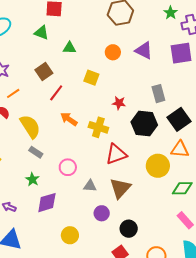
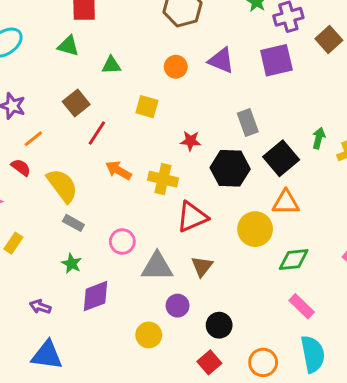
gray triangle: (90, 186) -> (157, 267), size x1.6
brown triangle: (120, 188) -> (202, 266), size x0.7
yellow circle: (70, 235) -> (149, 335), moved

